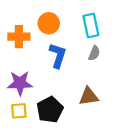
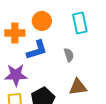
gray semicircle: (94, 53) -> (69, 55), moved, turned -40
blue L-shape: (58, 55) -> (37, 50), moved, turned 55

